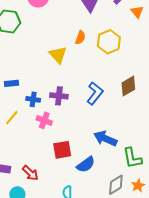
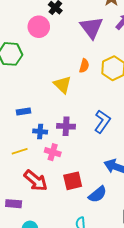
blue rectangle: (11, 83) -> (24, 112), moved
yellow line: (12, 118) -> (20, 151), turned 35
red arrow: (30, 173) -> (36, 181), moved, size x1.4

